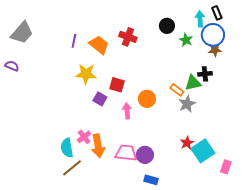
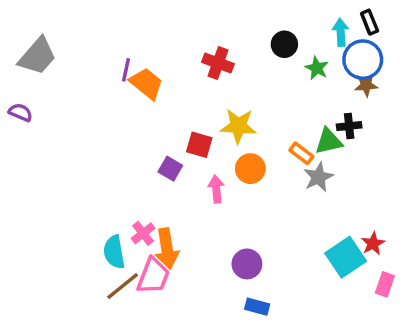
orange trapezoid: (99, 45) -> (146, 83), moved
yellow star: (86, 74) -> (238, 126), moved
red star: (187, 143) -> (373, 244), moved
pink trapezoid: (126, 153) -> (153, 276), moved, turned 105

